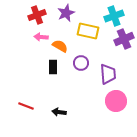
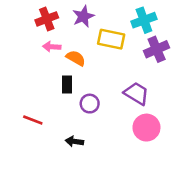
purple circle: (81, 63) -> (90, 104), moved
purple trapezoid: (108, 74) -> (136, 93), turned -55
red line: (26, 106) -> (33, 120), moved

